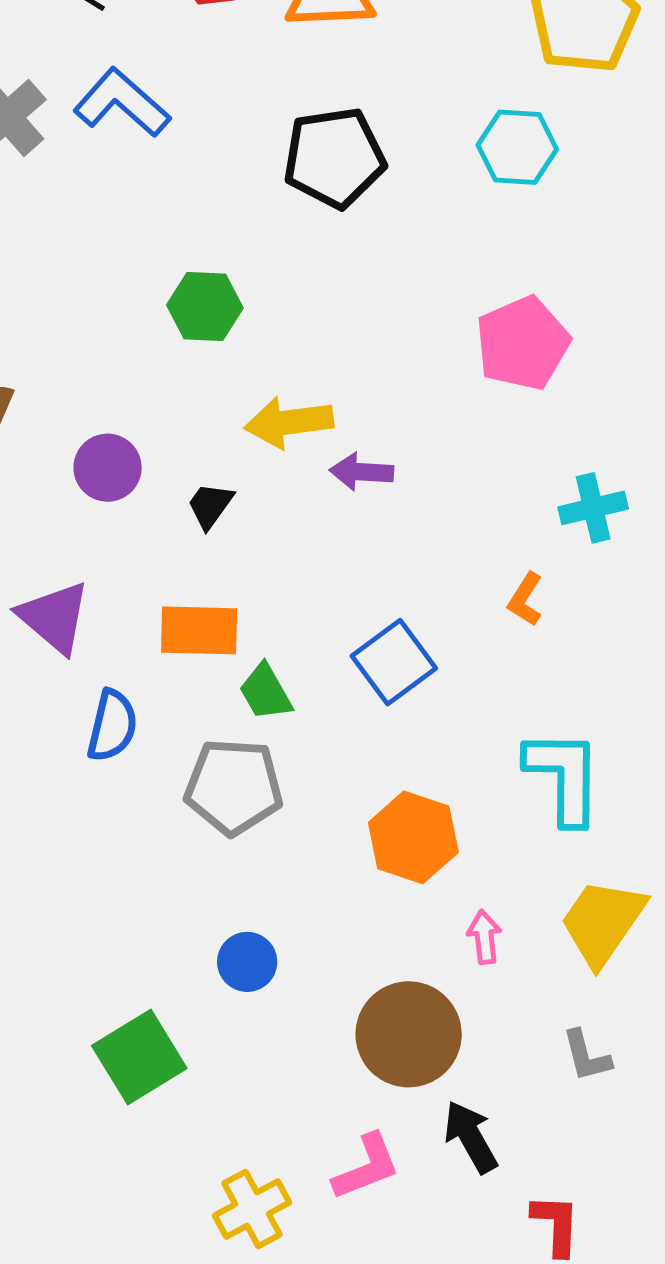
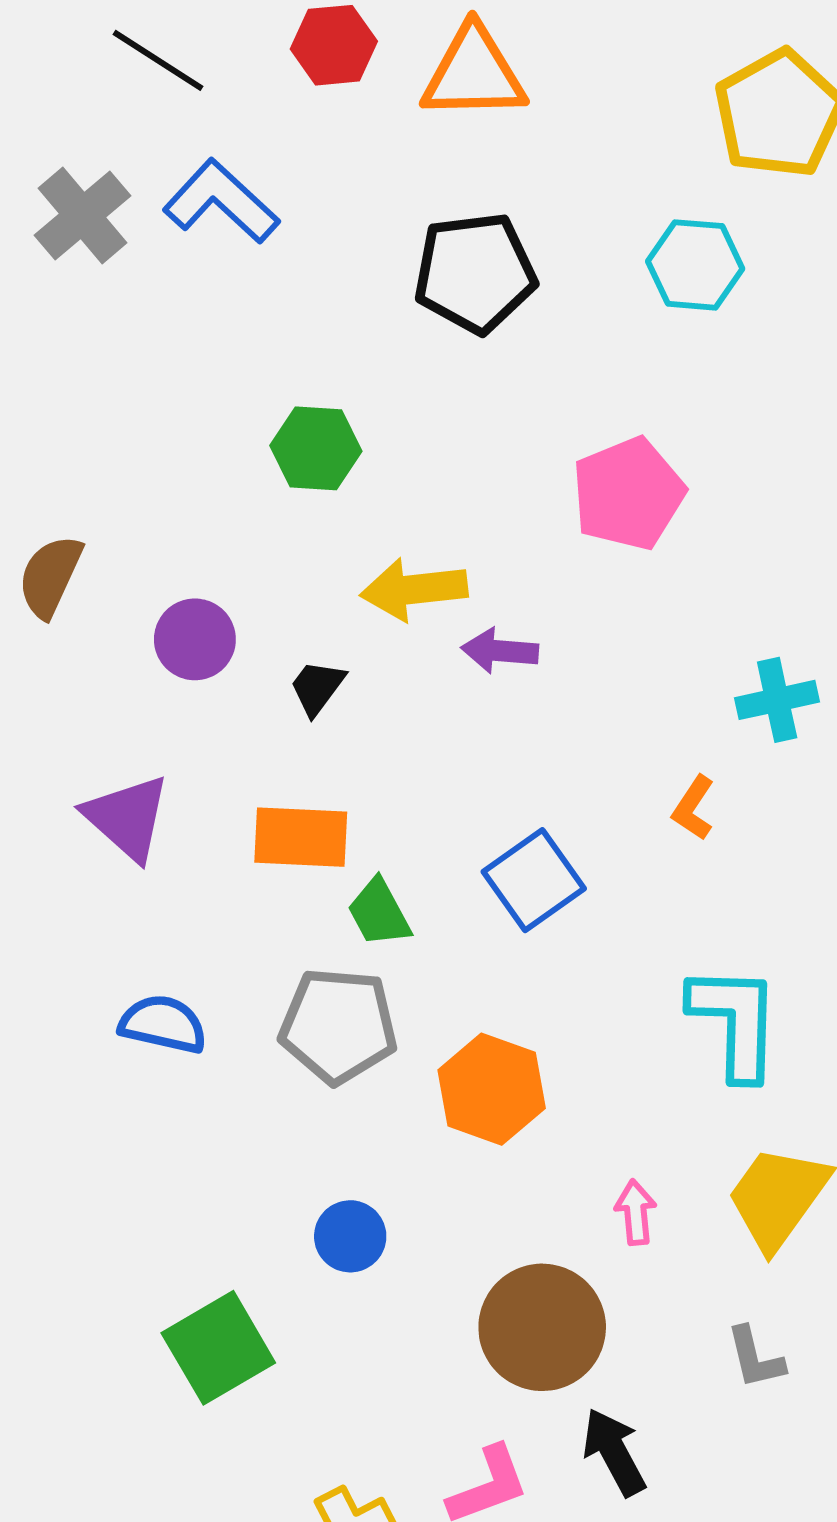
pink pentagon: (523, 343) -> (628, 494), moved
blue semicircle: (112, 726) -> (163, 1024), moved, turned -92
orange hexagon: (413, 837) -> (492, 1089), moved

